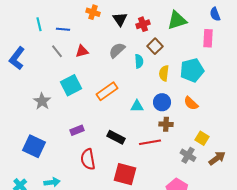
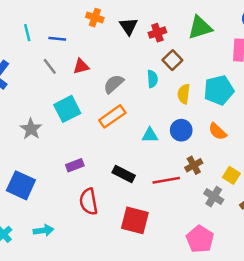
gray semicircle: (117, 50) -> (114, 84), moved
brown cross: (166, 124) -> (194, 165), moved, turned -32

